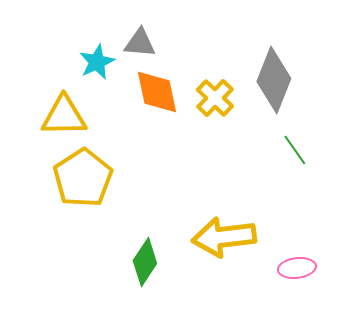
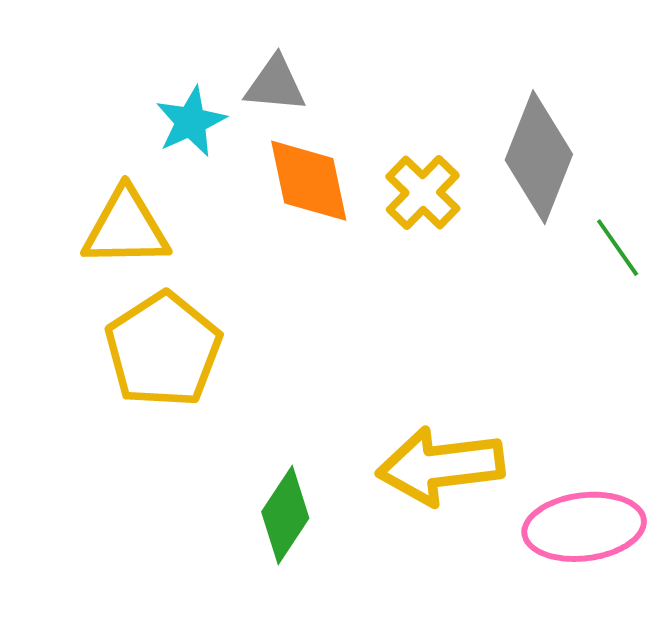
green line: (295, 150) -> (618, 248), moved
pink ellipse: (297, 268) -> (584, 527), size x1.6

